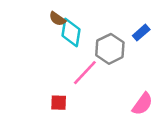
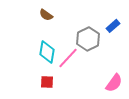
cyan diamond: (71, 33) -> (47, 52), moved

